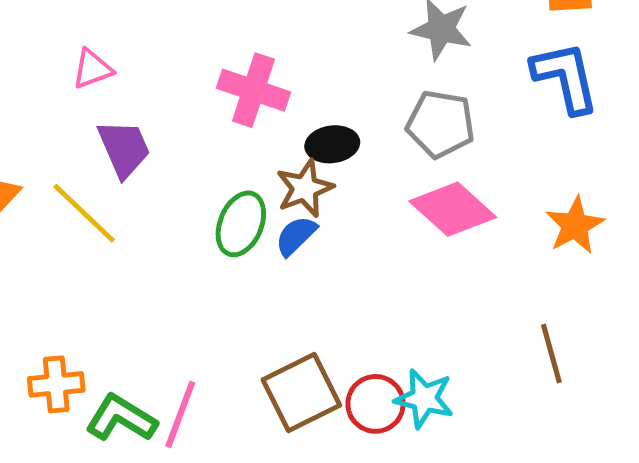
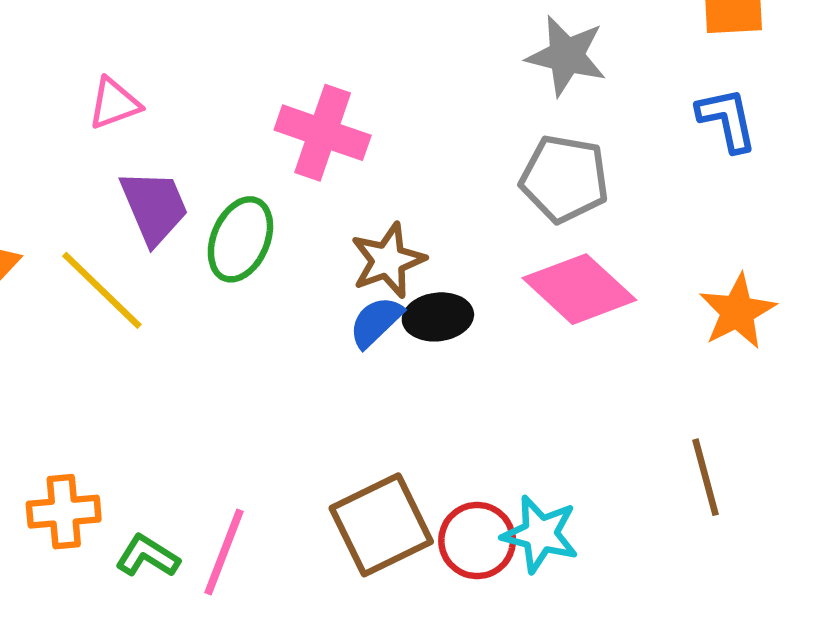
blue L-shape: (565, 77) -> (727, 120), size x0.7
black ellipse: (332, 144) -> (438, 317), moved
green ellipse: (241, 224) -> (240, 239), moved
green L-shape: (121, 418) -> (147, 556), size x0.7

